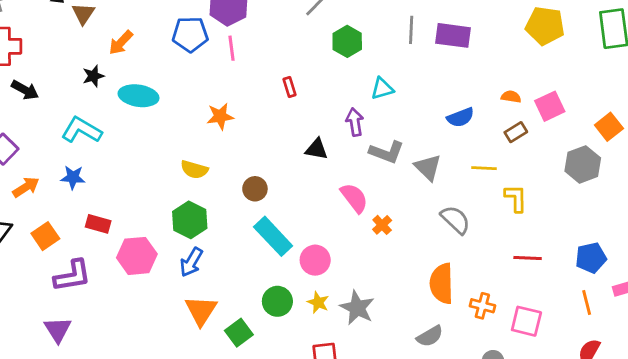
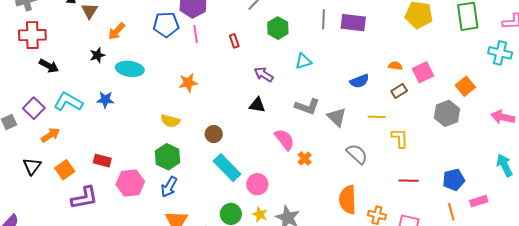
red rectangle: (289, 87) -> (234, 41), moved
purple arrow: (355, 122) -> (264, 74), moved, turned -48
cyan L-shape: (82, 130) -> (68, 102), moved
blue star: (73, 177) -> (105, 100), moved

